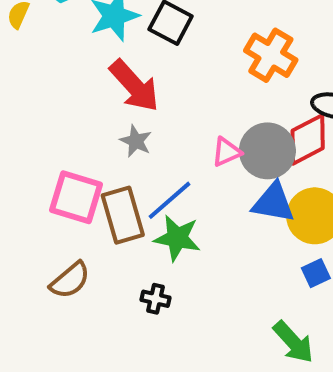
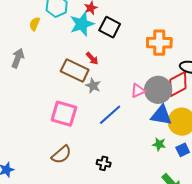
orange cross: (271, 55) -> (159, 43), turned -30
red arrow: (134, 86) -> (92, 58), size x0.5
brown rectangle: (123, 215) -> (75, 71), moved, turned -48
green star: (177, 238) -> (159, 144), moved, size x0.6

